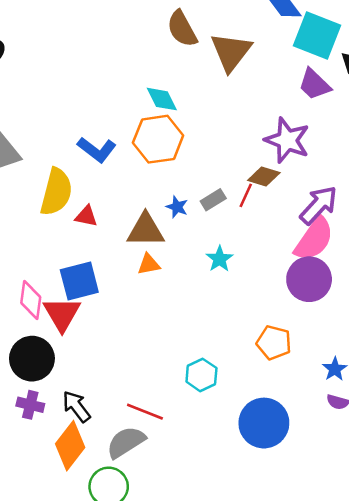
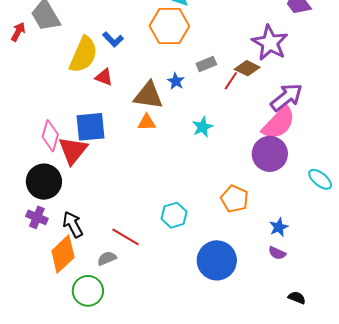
blue L-shape: (97, 150) -> (113, 39), moved, size x0.7
gray rectangle: (213, 200) -> (206, 64), moved
gray semicircle: (126, 442) -> (107, 258), size x0.6

